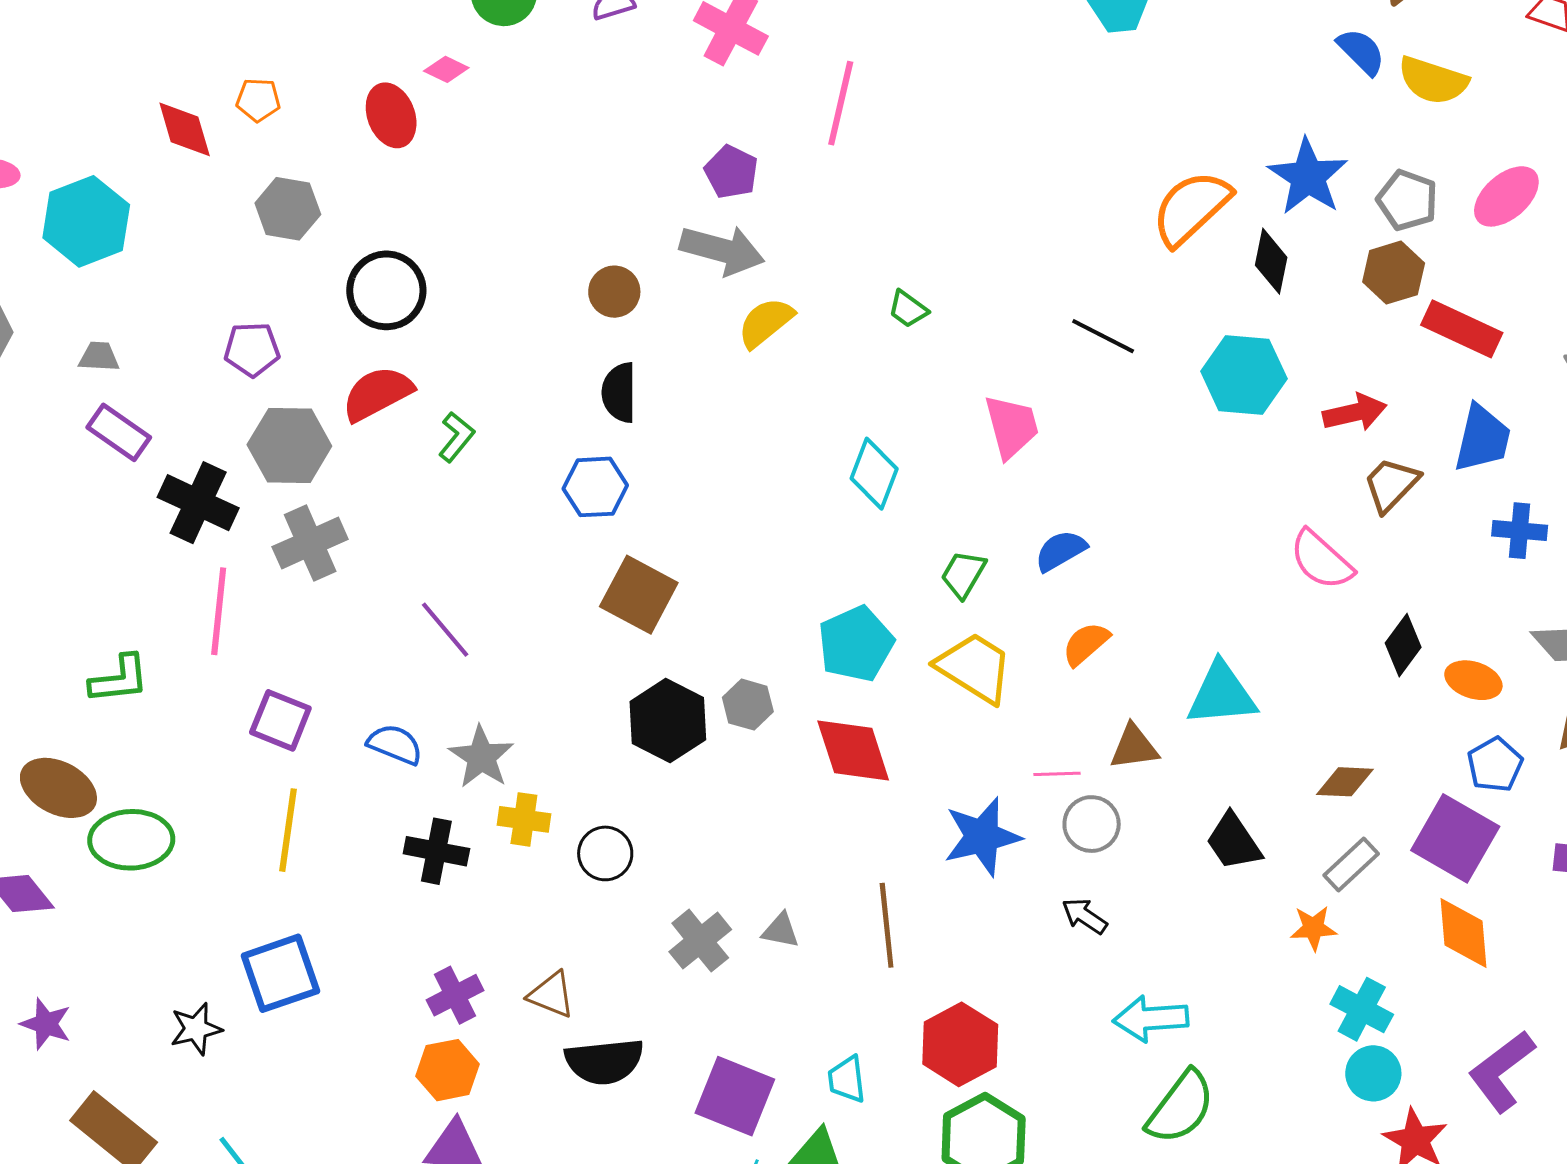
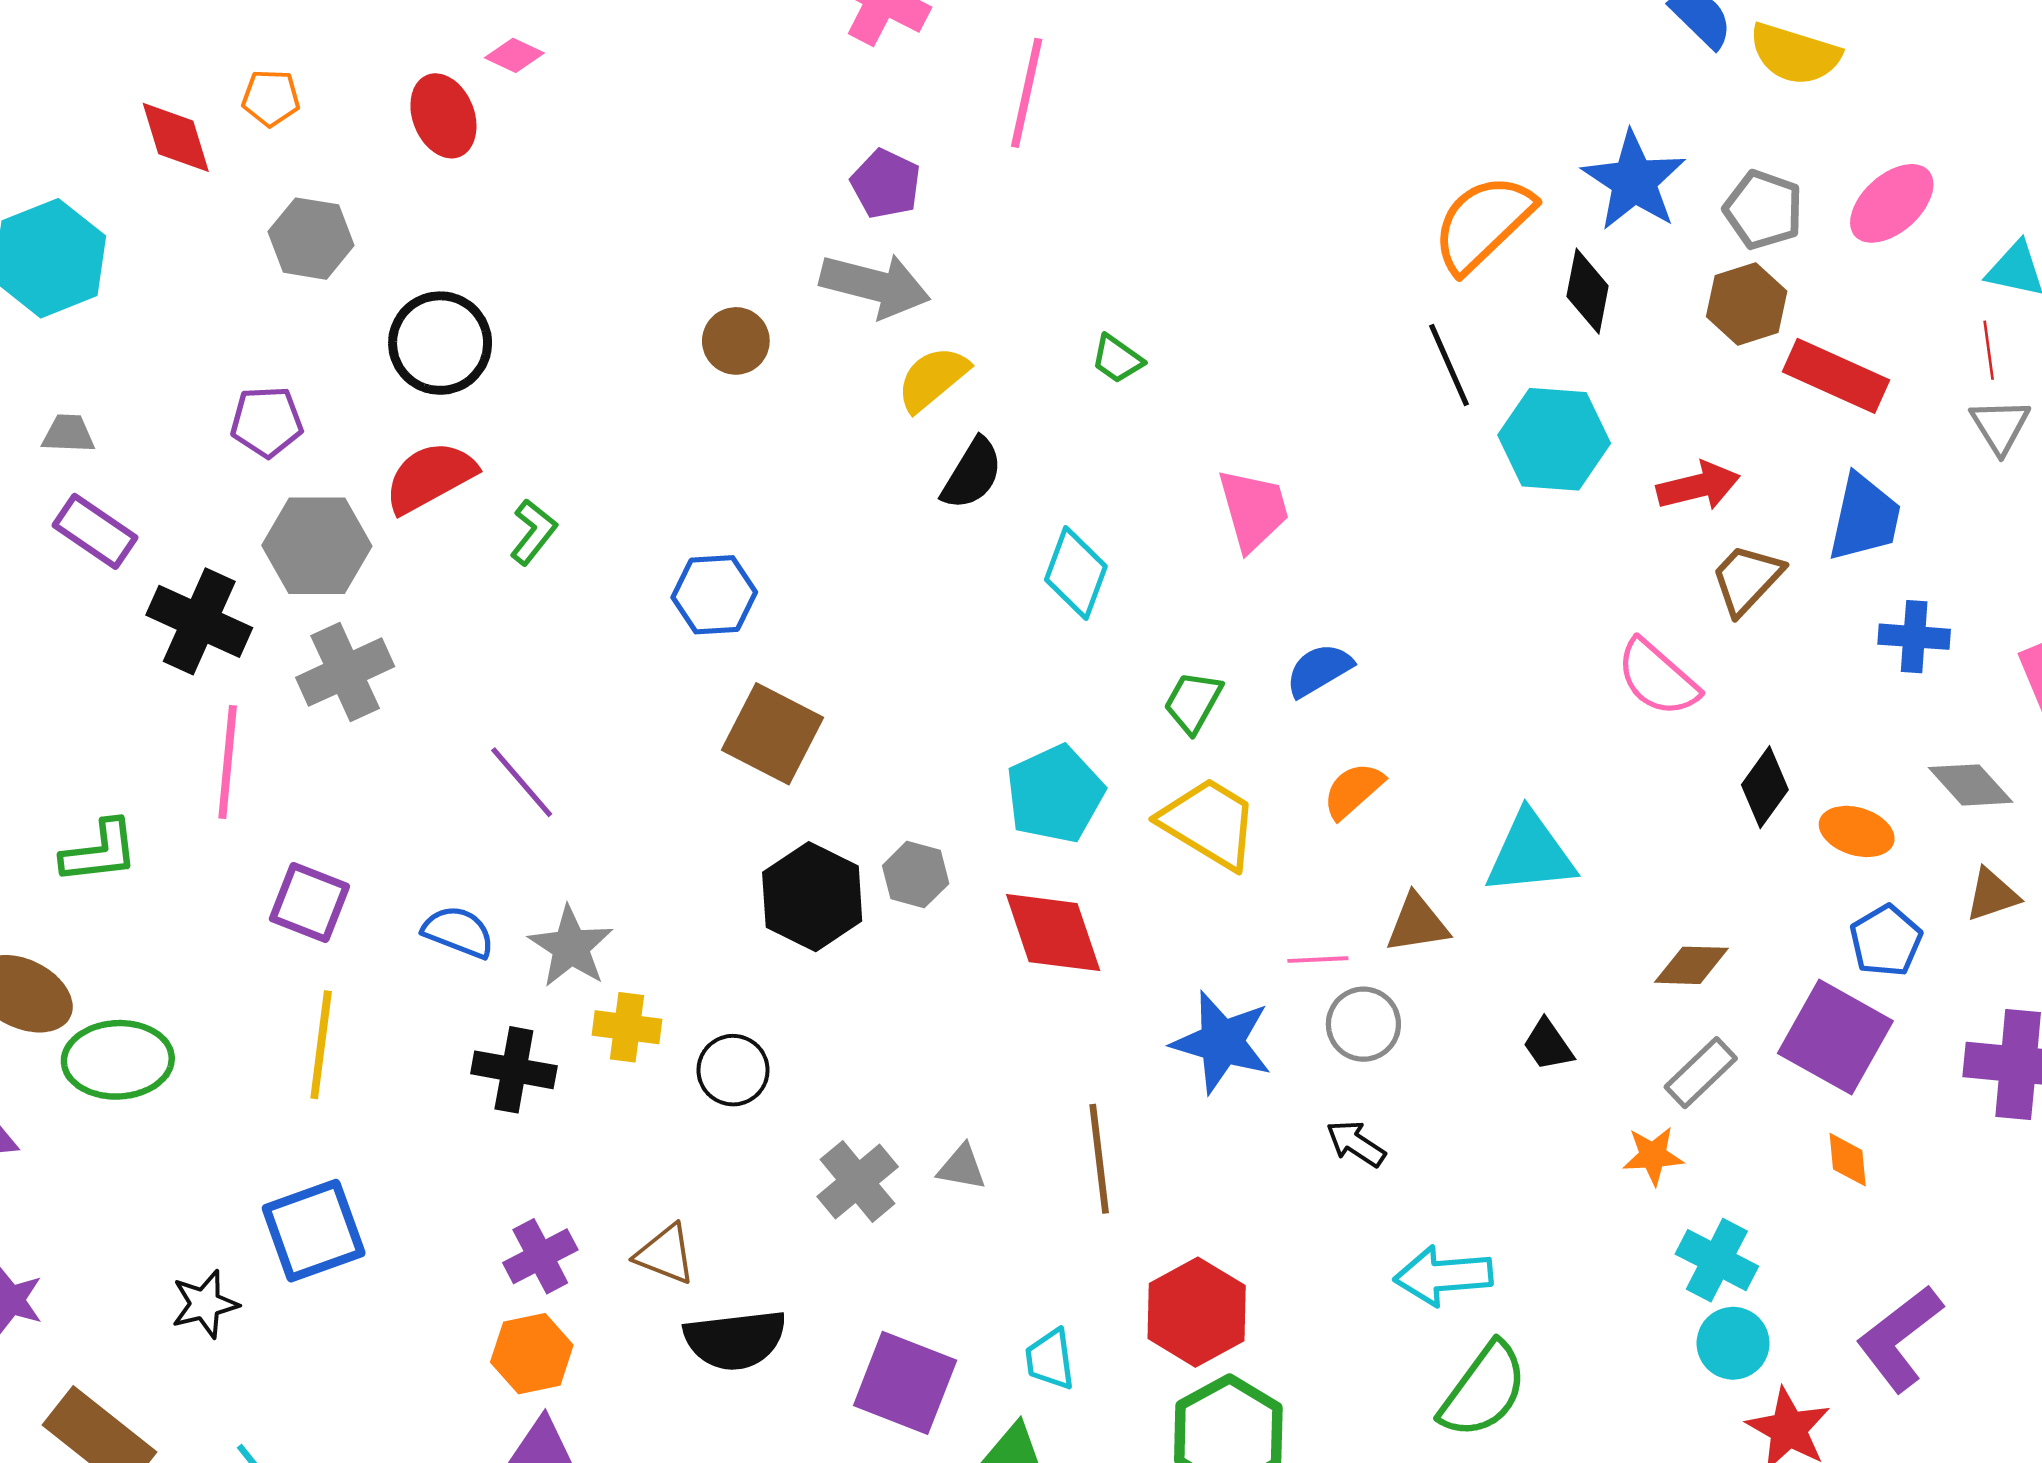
black line: (1103, 336) -> (1449, 365), moved, turned 40
black semicircle: (619, 393) -> (972, 474), moved, turned -148
blue star: (982, 837) -> (1222, 1042), turned 30
black trapezoid: (1234, 842) -> (1548, 1045), size x0.7
orange diamond: (1463, 933) -> (1848, 1160), size x0.6

